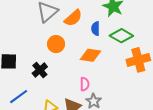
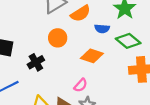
blue semicircle: (96, 29) -> (102, 29), turned -96
pink semicircle: (85, 84) -> (81, 85), turned 32

